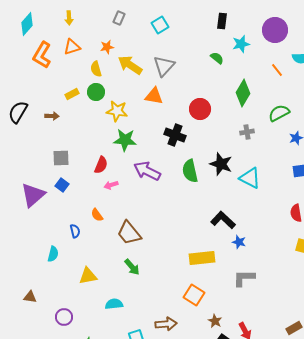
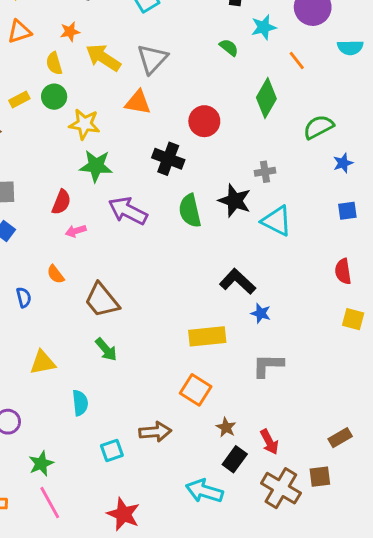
orange line: (277, 70) -> (297, 60), moved
gray cross: (247, 132) -> (265, 172), moved
cyan semicircle: (114, 304) -> (80, 403), turned 90

